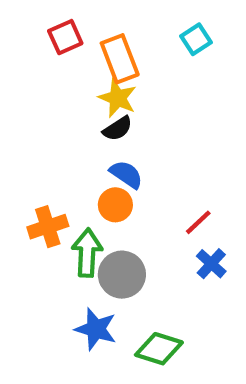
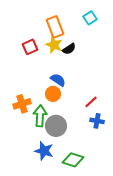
red square: (65, 37) -> (30, 47), moved
black semicircle: (118, 129) -> (69, 49), moved
blue cross: (211, 264) -> (97, 121), turned -32

